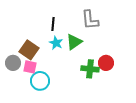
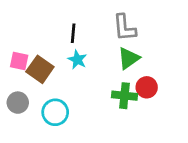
green triangle: (74, 42) -> (129, 58), moved
gray circle: (13, 63) -> (18, 103), moved
pink square: (30, 67) -> (19, 61), moved

